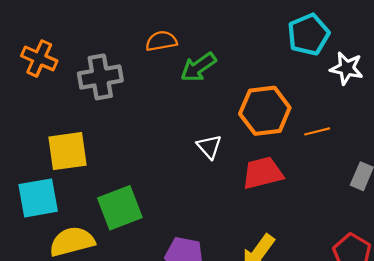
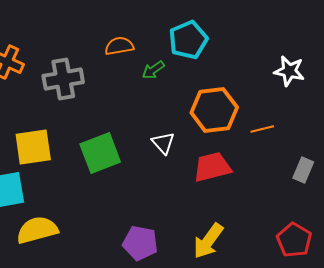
cyan pentagon: (308, 34) -> (188, 40), moved
green arrow: (198, 67) -> (153, 70), size x0.7
green square: (120, 208) -> (100, 153), moved

